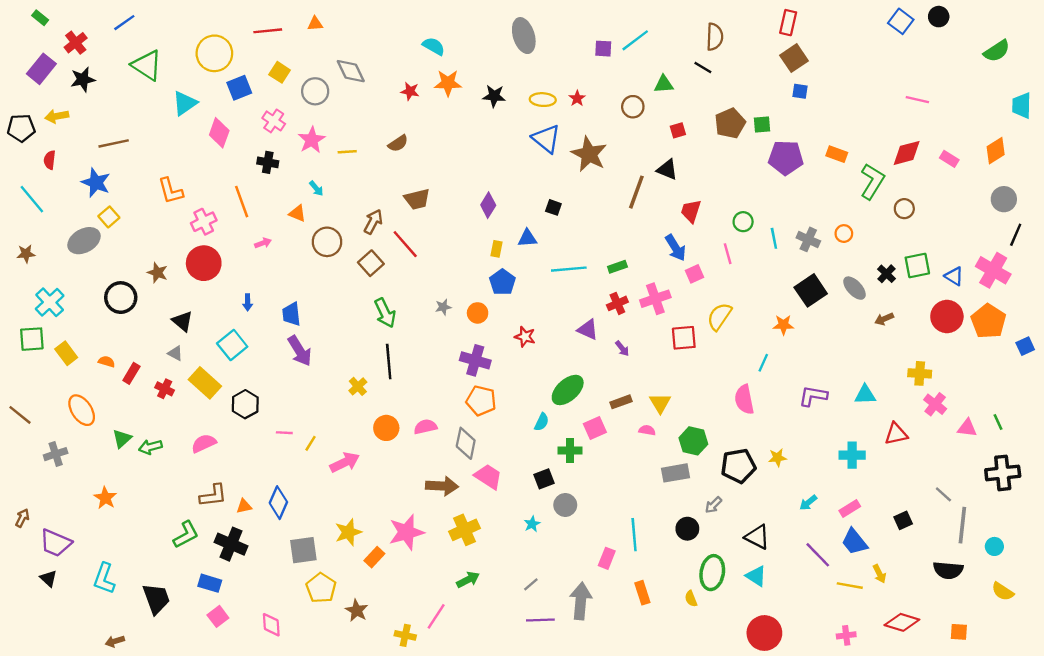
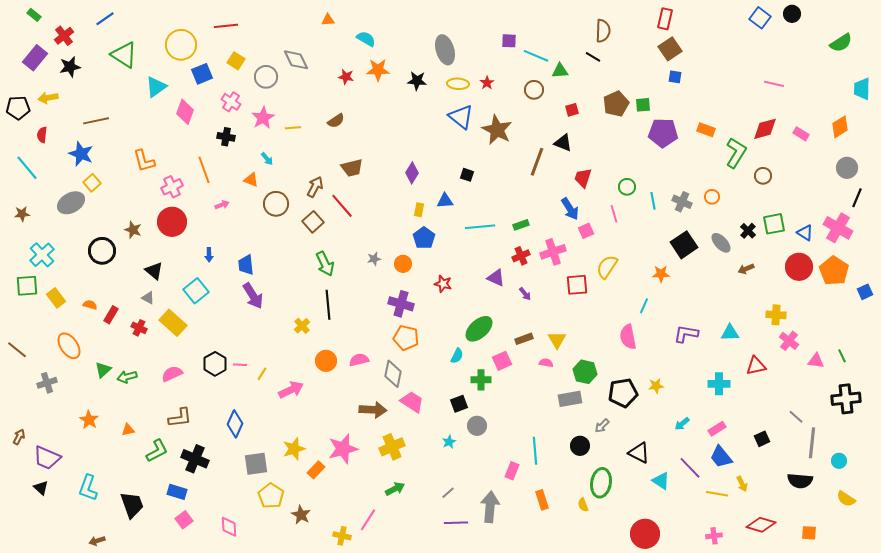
orange triangle: (315, 24) -> (328, 20), moved
gray ellipse: (524, 36) -> (445, 50), moved
cyan line: (635, 40) -> (536, 56), moved, turned 60
black hexagon: (245, 404) -> (215, 364), moved
orange triangle: (244, 506) -> (128, 430), moved
cyan triangle: (756, 576) -> (661, 481), moved

